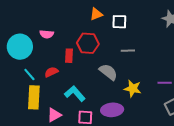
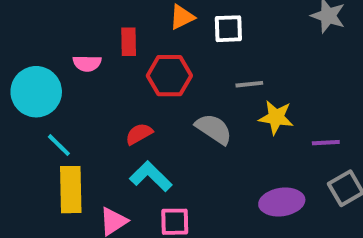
red rectangle: (69, 56) -> (129, 42), moved
red semicircle: (51, 72) -> (139, 134), moved
yellow star: (133, 88) -> (276, 117), moved
purple ellipse: (112, 110) -> (282, 202), moved

